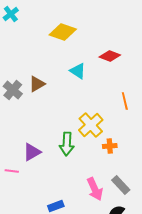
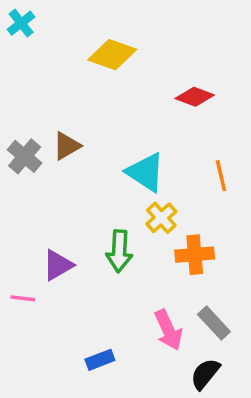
cyan triangle: (78, 71) -> (146, 172), moved, size x1.4
yellow cross: (91, 125) -> (161, 218), size x0.7
orange cross: (110, 146) -> (195, 255), size x1.5

